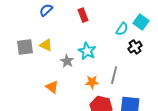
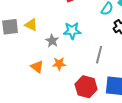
cyan star: (87, 51) -> (72, 31), turned -30
orange star: (92, 82) -> (59, 64), moved

